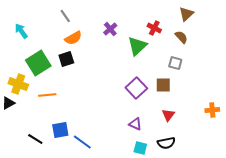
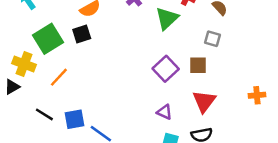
orange line: (47, 95) -> (59, 77), turned -42
red triangle: (168, 115) -> (204, 101), size x1.5
black line: (35, 139) -> (44, 114), moved

